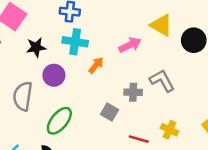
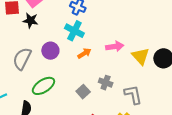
yellow triangle: (161, 25) -> (141, 56), moved
black star: (36, 47) -> (30, 20), moved
gray L-shape: (162, 81) -> (133, 95), moved

